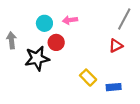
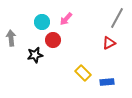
pink arrow: (70, 20) -> (66, 19), turned -40
black star: (37, 58) -> (35, 55), size x0.7

